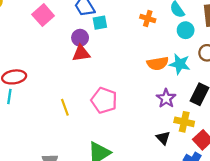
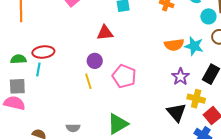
cyan circle: (186, 30) -> (208, 16), moved
purple circle: (80, 38) -> (95, 61), moved
black triangle: (163, 138) -> (176, 112), size x1.5

